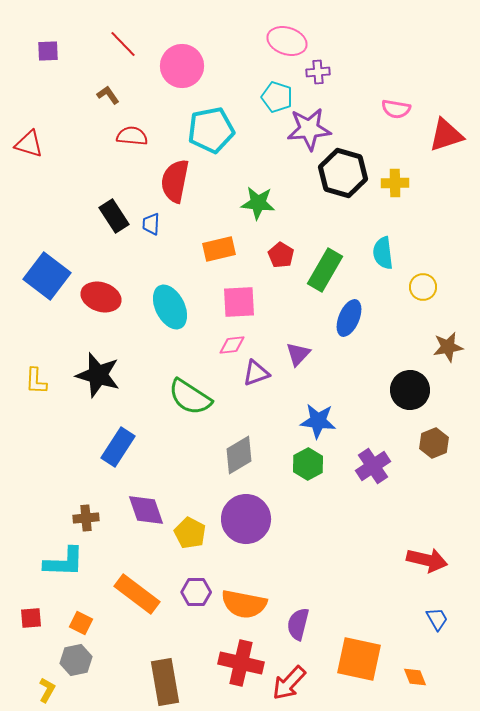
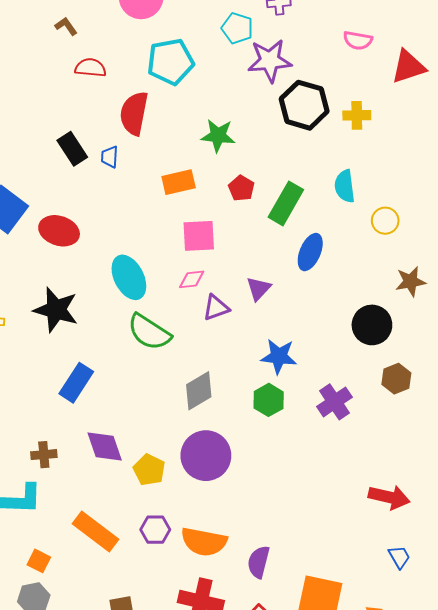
cyan ellipse: (170, 307) -> (129, 277), moved

